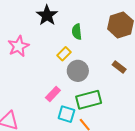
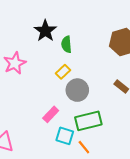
green semicircle: (77, 32) -> (67, 44), moved

